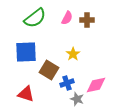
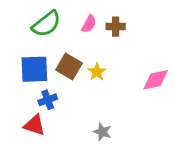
brown square: (49, 70) -> (69, 67), moved
blue cross: (67, 83) -> (48, 100), moved
pink diamond: (96, 85) -> (156, 80), moved

